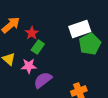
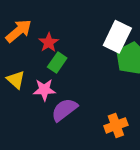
white rectangle: (80, 29) -> (117, 37), turned -45

